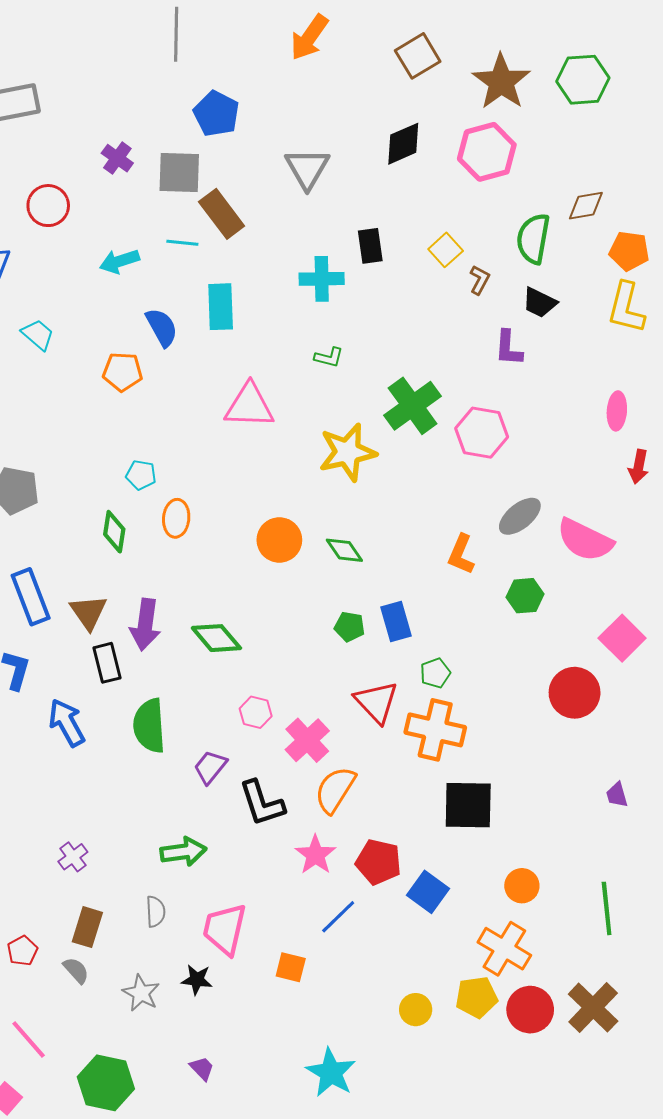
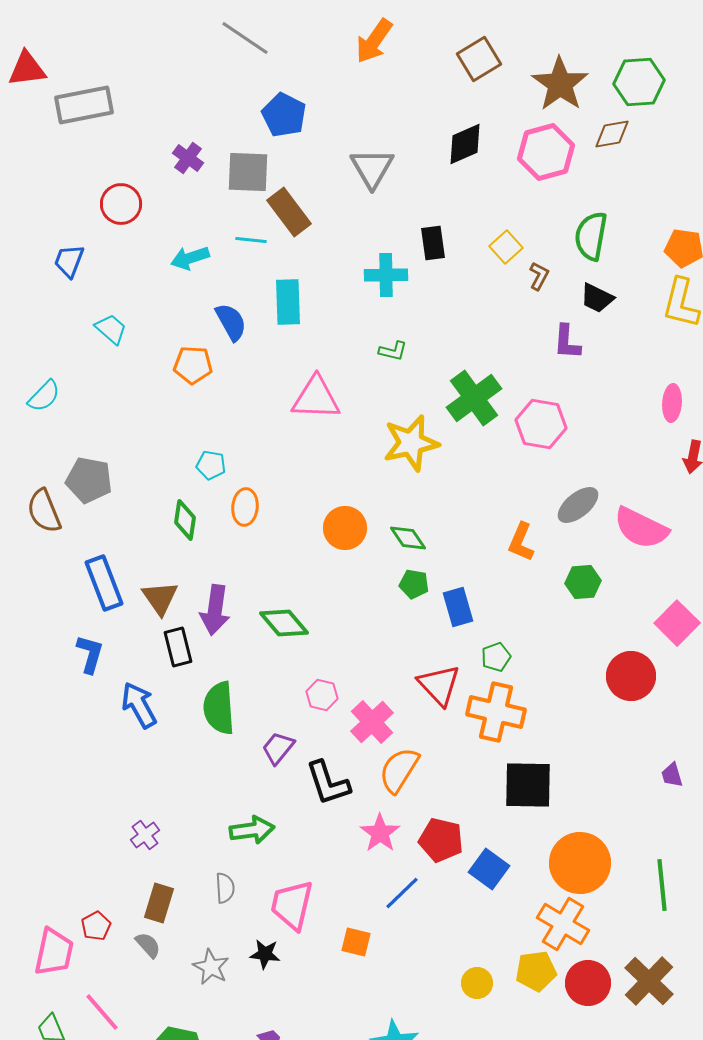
gray line: (176, 34) -> (245, 38), turned -57
brown diamond: (586, 206) -> (612, 134), moved
green pentagon: (350, 627) -> (414, 584), moved
orange circle: (522, 886) -> (580, 863), size x1.8

